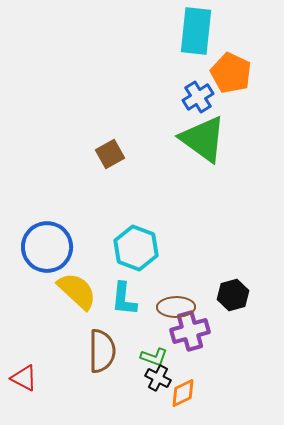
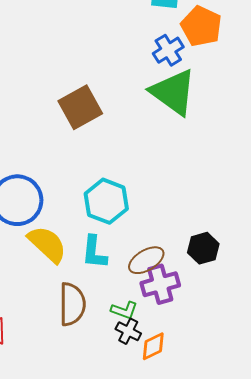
brown square: (110, 154) -> (80, 107), size x1.5
brown ellipse: (176, 307) -> (146, 260), turned -30

